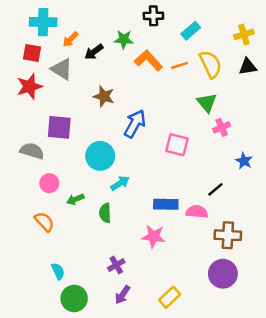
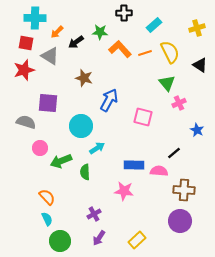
black triangle: (248, 67) -> (200, 65), moved, turned 42
green arrow: (75, 199) -> (61, 161), size x1.5
orange semicircle: (44, 222) -> (47, 197), moved

